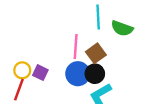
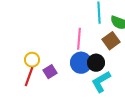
brown square: (96, 53) -> (111, 41), moved
purple square: (40, 73) -> (50, 72), moved, turned 32

